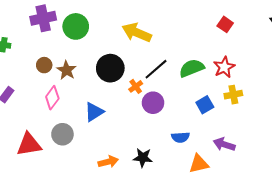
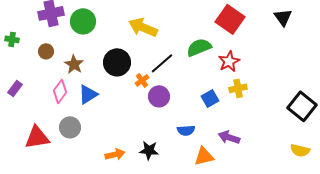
red square: (225, 24) -> (230, 19), size x1.8
brown circle: (44, 65) -> (46, 51), moved
green semicircle: (192, 68) -> (199, 47), moved
blue triangle: (94, 112) -> (88, 94), moved

